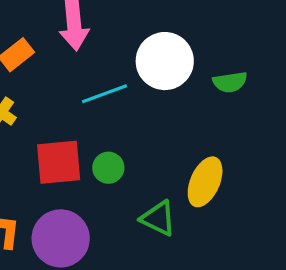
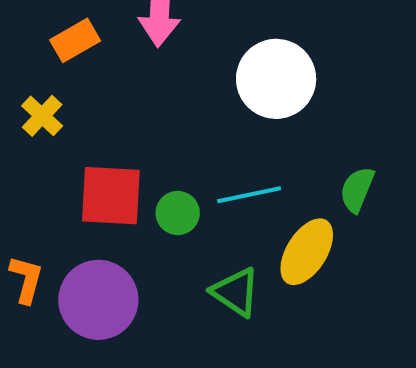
green semicircle: (230, 82) -> (357, 190), moved, turned 112
cyan line: (104, 94) -> (249, 195), moved

